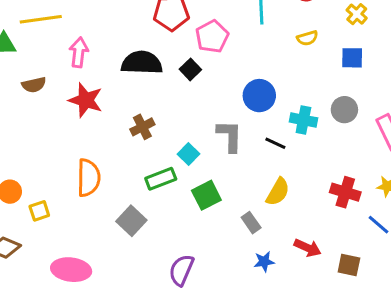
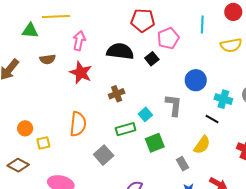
yellow semicircle: (307, 38) -> (231, 45), size x1.5
black line: (275, 143) -> (212, 119), moved

